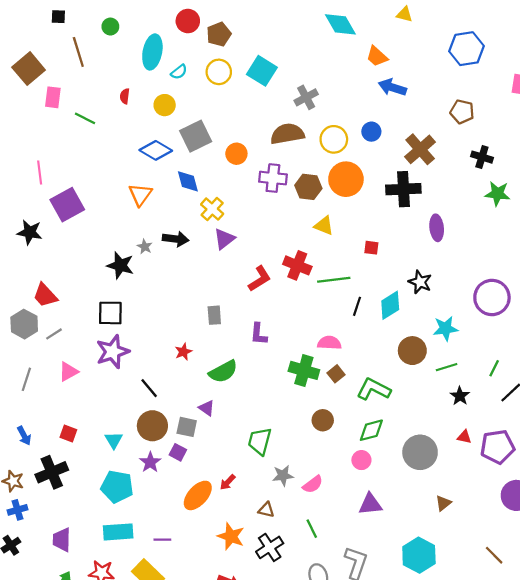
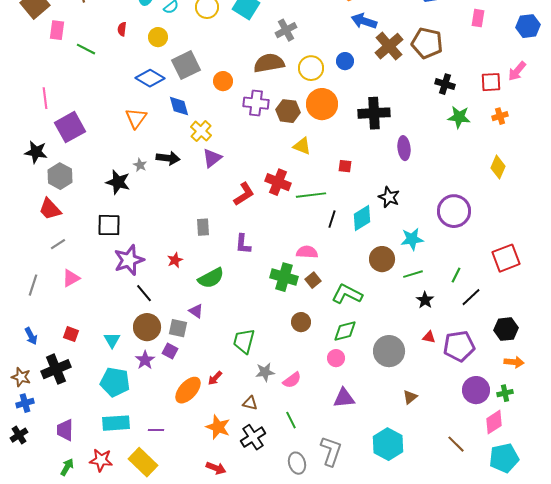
brown pentagon: (462, 112) -> (427, 43), size x1.4
brown cross: (420, 149) -> (389, 46), moved
gray hexagon: (24, 324) -> (60, 176), moved
purple star: (113, 352) -> (129, 260), moved

